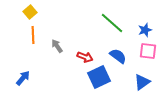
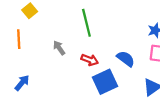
green line: (112, 23) -> (86, 23), moved, turned 35
orange line: (33, 35) -> (19, 39), moved

